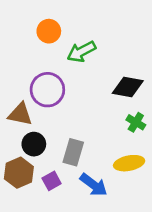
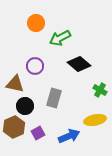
black diamond: (128, 87) -> (79, 64), moved, turned 30
purple circle: (47, 90) -> (35, 66), size x0.7
gray rectangle: (73, 152) -> (54, 98), moved
blue arrow: (94, 185) -> (69, 136), turned -60

